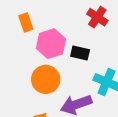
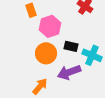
black rectangle: (80, 53) -> (71, 46), moved

